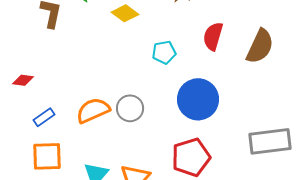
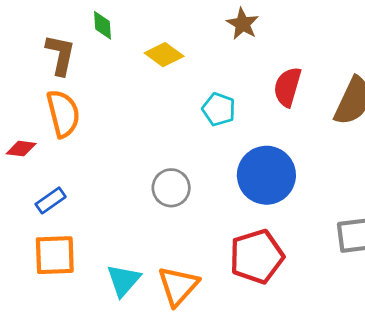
cyan pentagon: (164, 52) -> (219, 109), turned 30
orange semicircle: (93, 110) -> (63, 114), moved, turned 100

